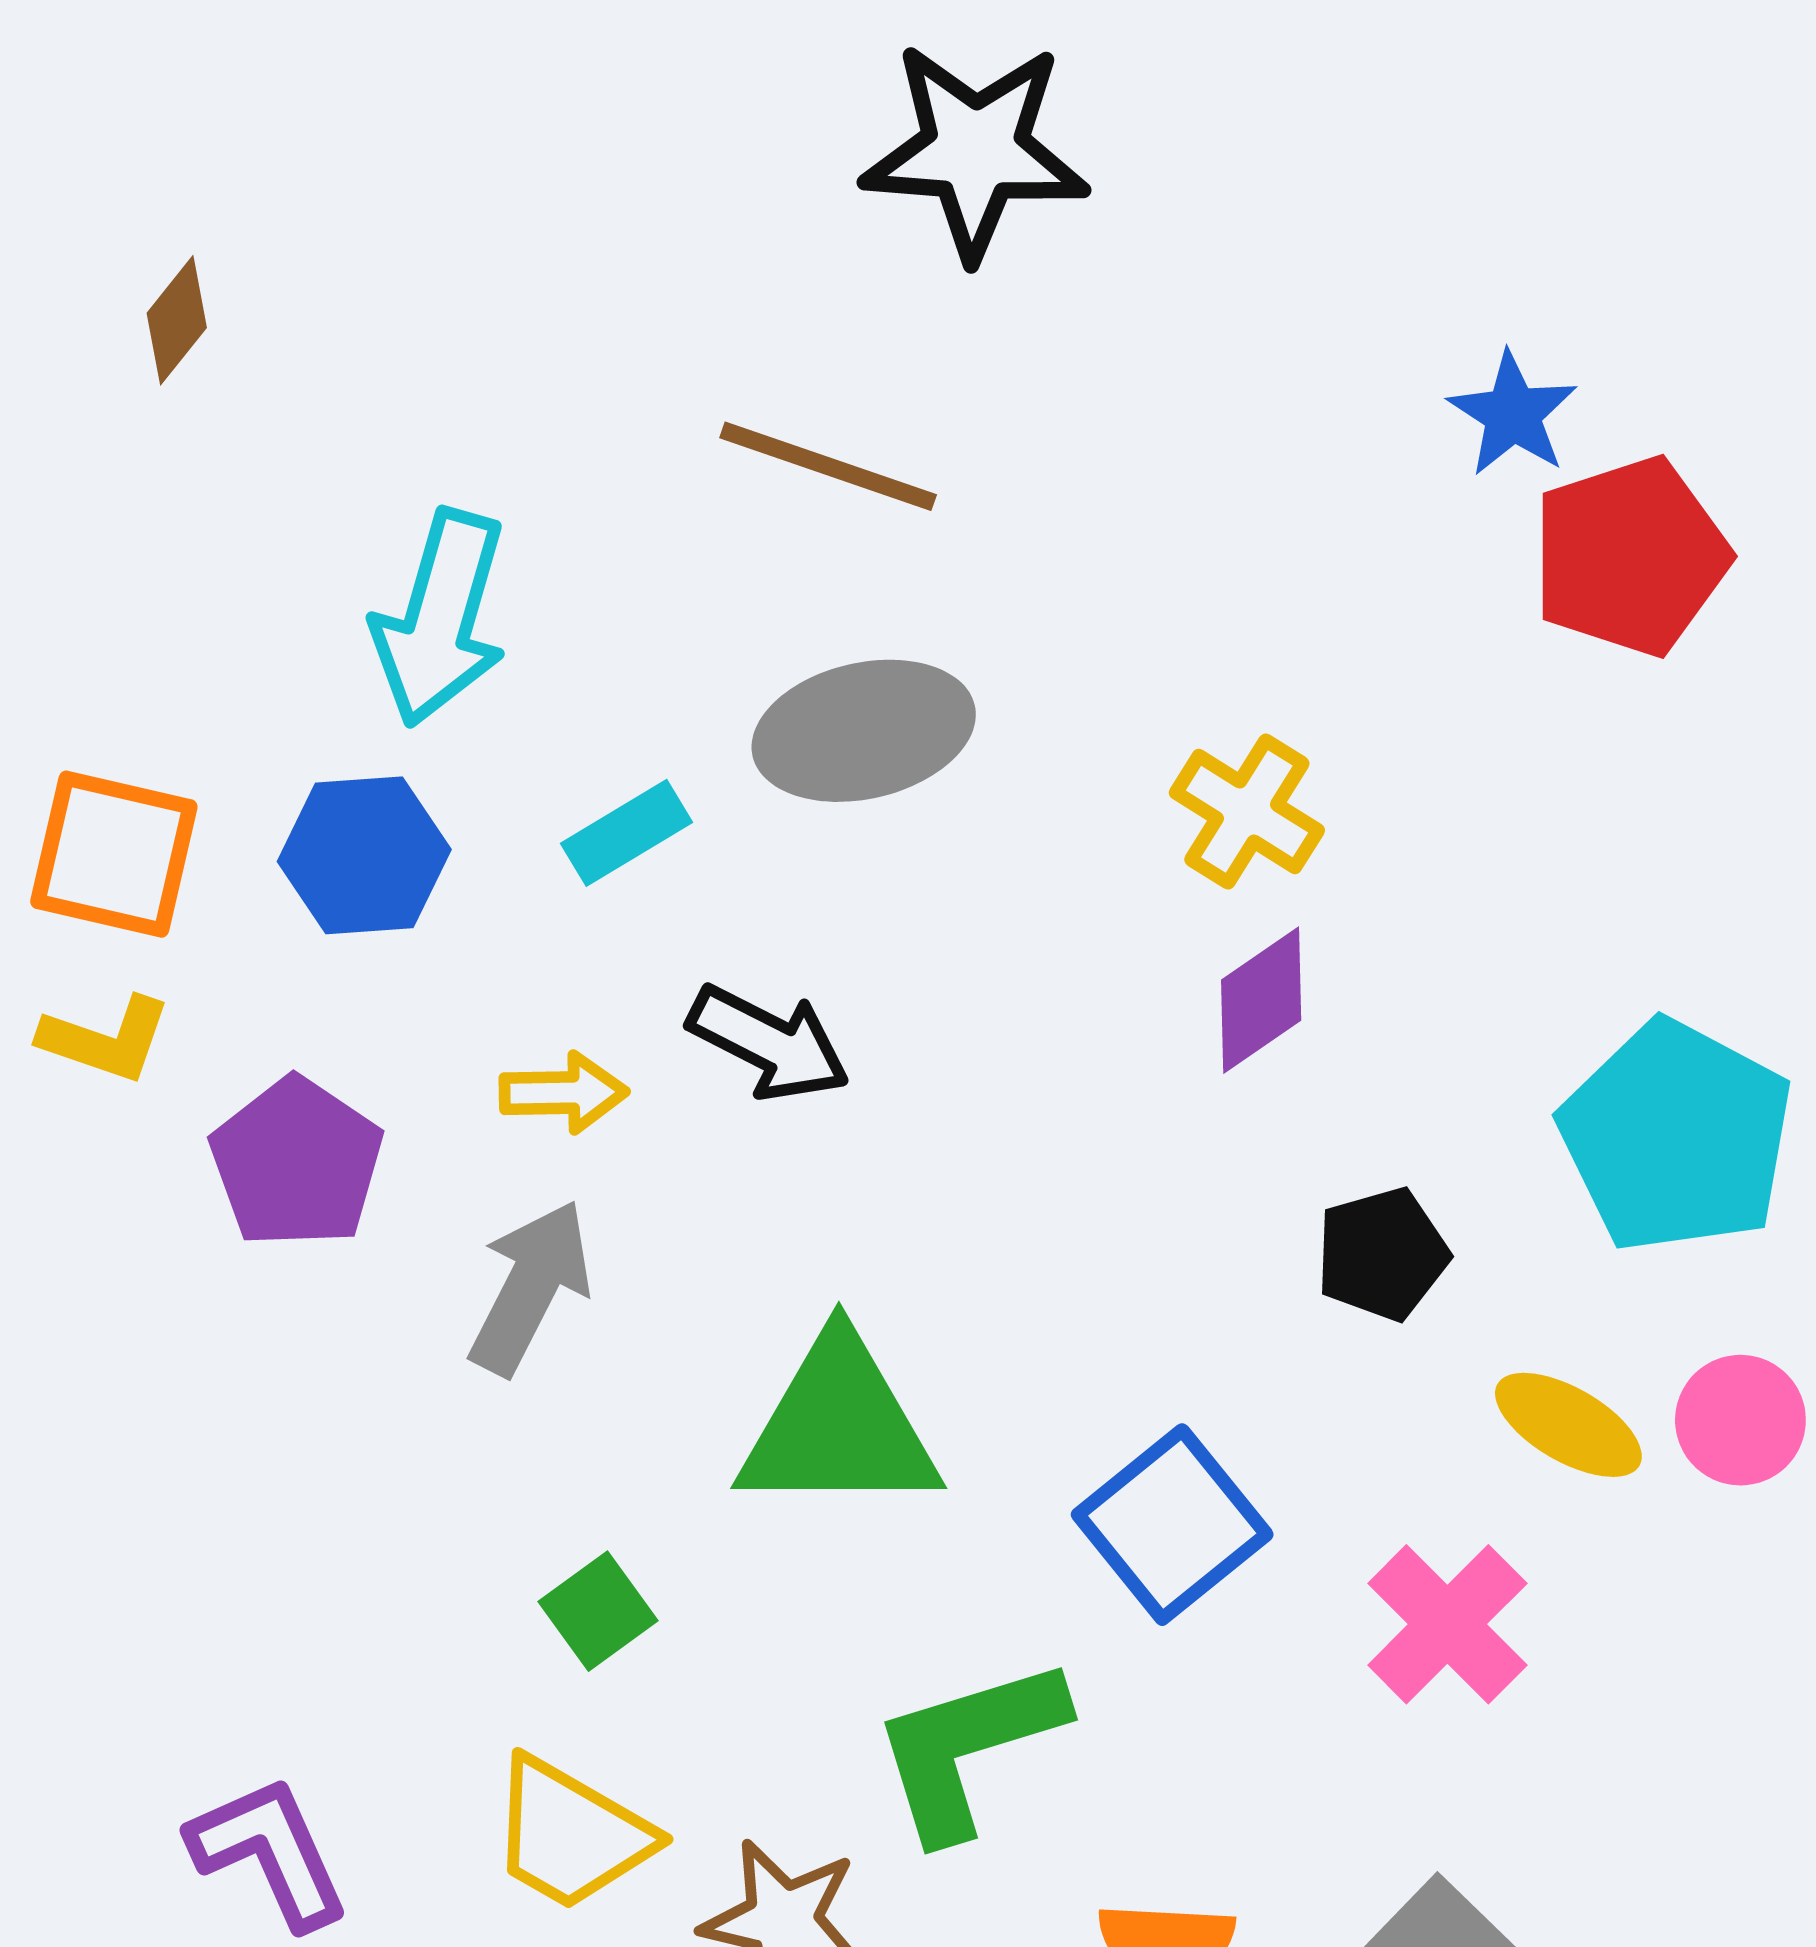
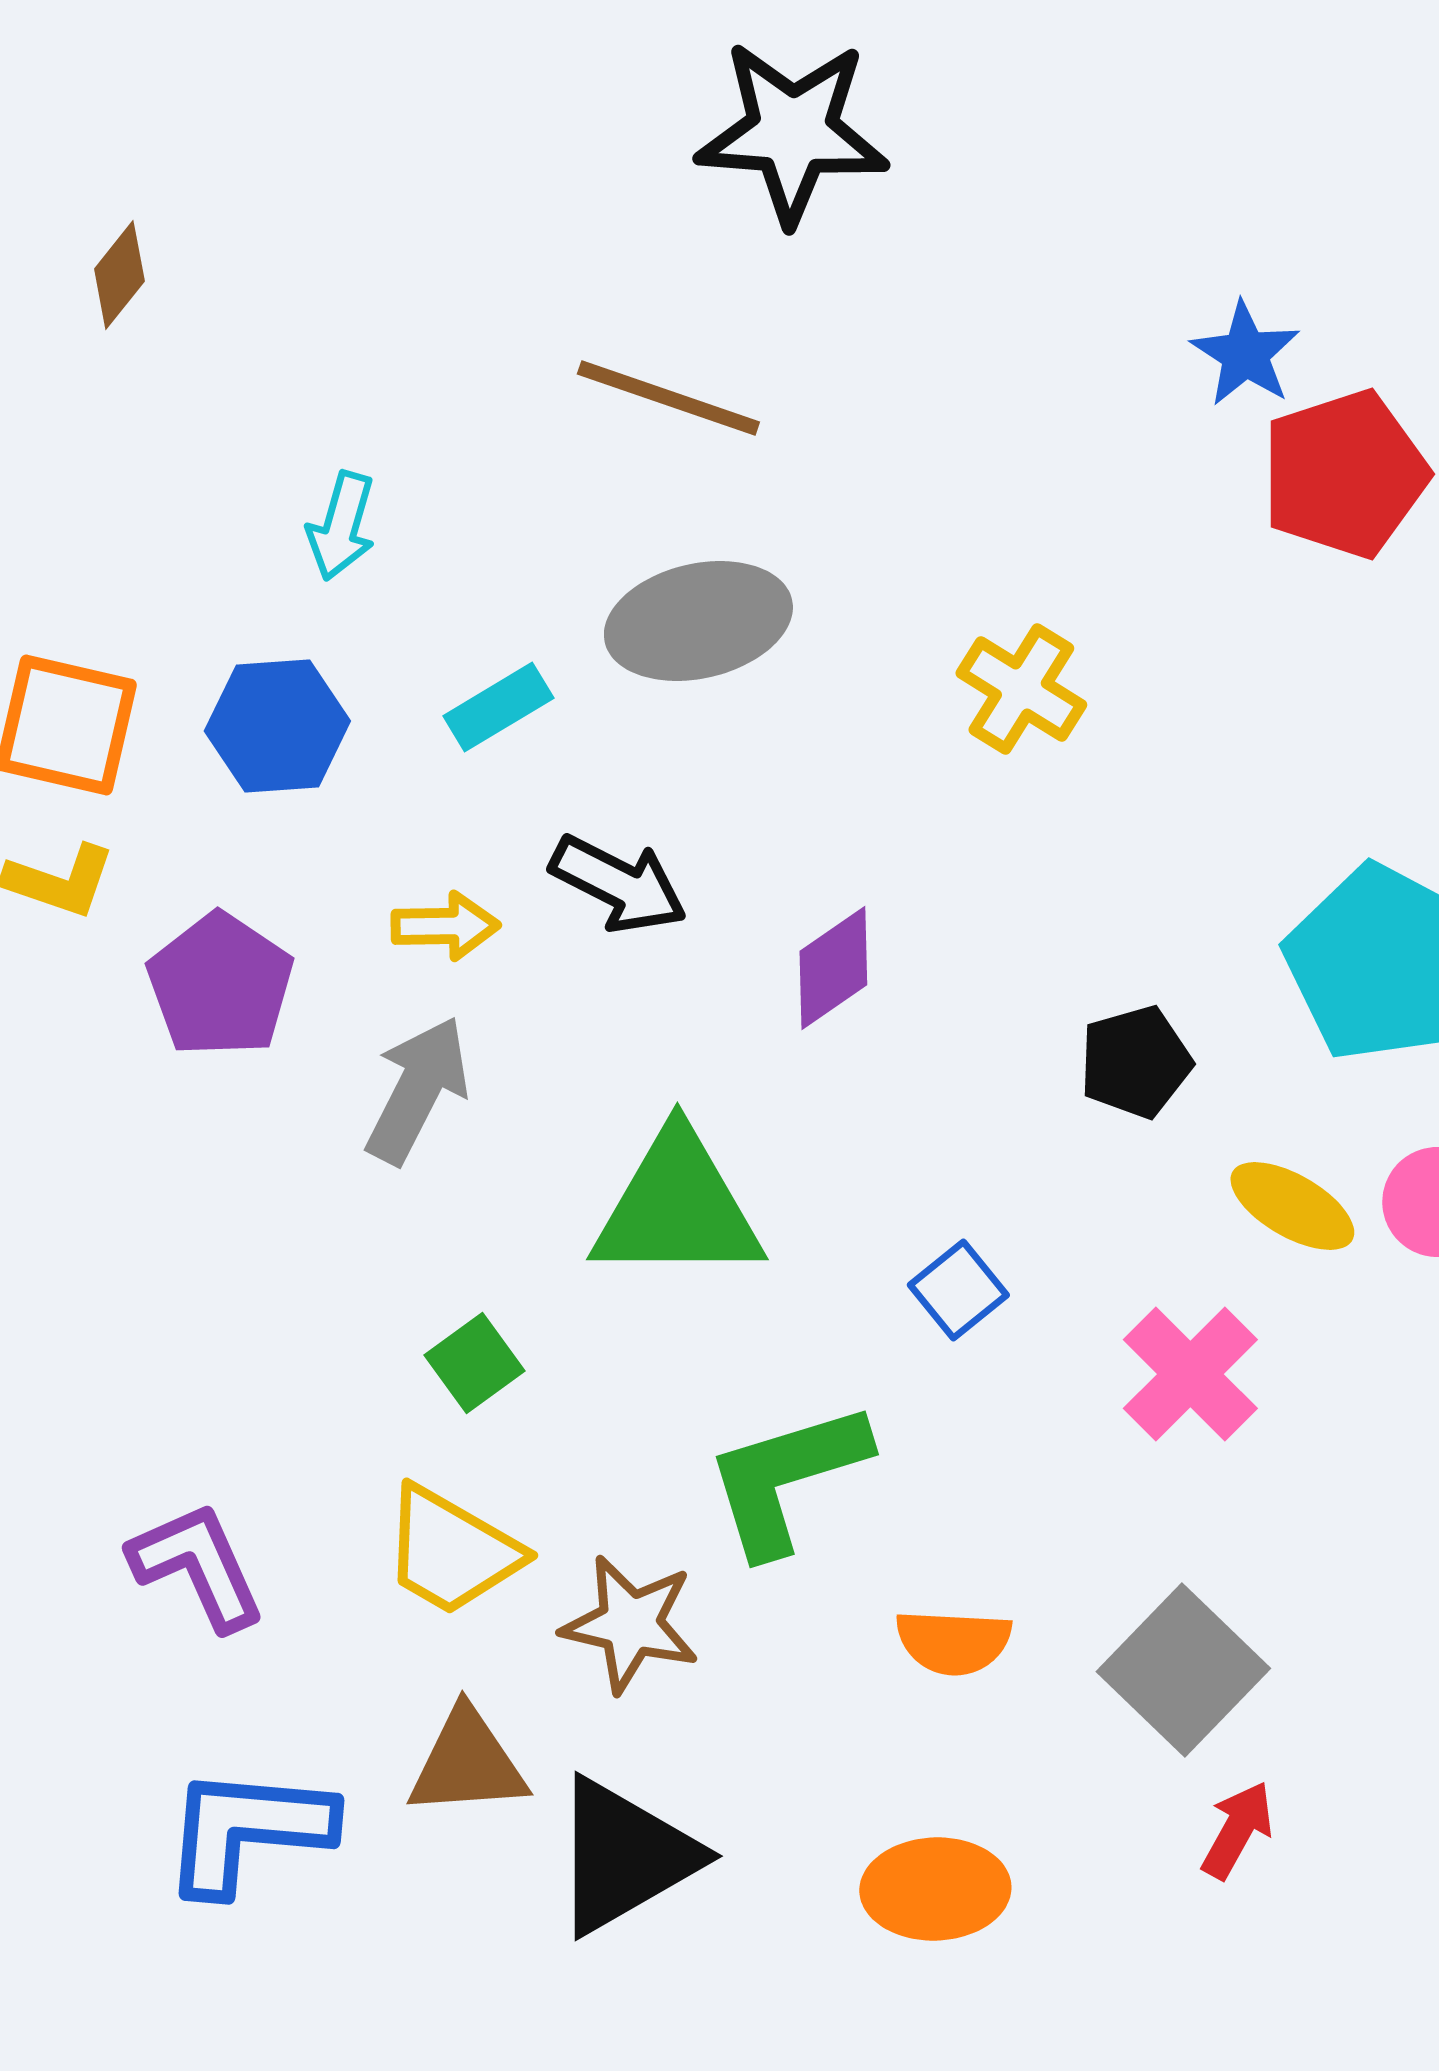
cyan arrow: (440, 618) -> (341, 526), size x0.6
purple diamond: (1261, 1000) -> (833, 968), moved
blue square: (1172, 1525) -> (958, 1290), size x0.6

